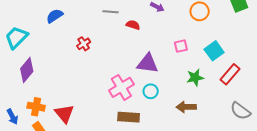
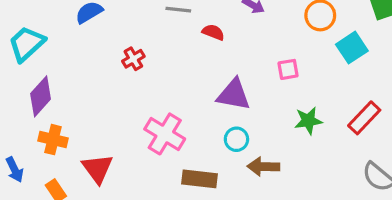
cyan square: (214, 51) -> (352, 48), moved
pink cross: (121, 87) -> (165, 134), moved, turned -30
orange cross: (36, 107) -> (53, 140), moved
brown arrow: (186, 107) -> (263, 167), moved

